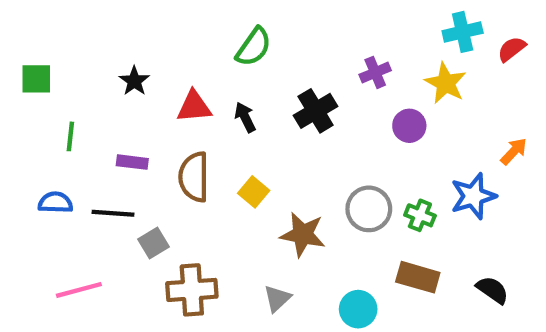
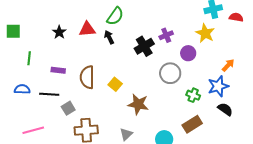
red semicircle: (512, 49) -> (236, 17), turned 48
purple cross: (375, 72) -> (166, 35), moved
red triangle: (194, 107) -> (87, 29), moved
black arrow: (245, 117) -> (109, 37), moved
orange arrow: (514, 151) -> (228, 65), moved
gray circle: (369, 209) -> (170, 73), moved
brown rectangle: (418, 277) -> (192, 124), turned -48
black semicircle: (492, 290) -> (225, 109), moved

